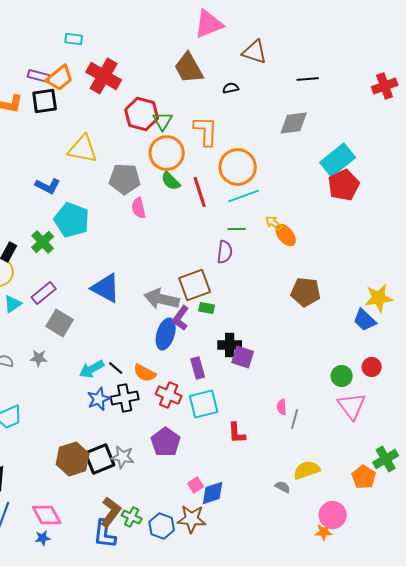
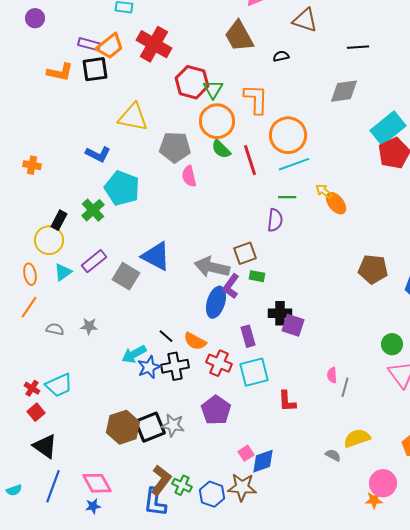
brown square: (195, 285) -> (245, 253), size x0.7
brown pentagon: (306, 292) -> (373, 269), moved
gray square: (60, 323) -> (126, 276), moved
cyan arrow: (92, 369) -> (134, 354), moved

